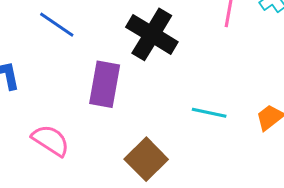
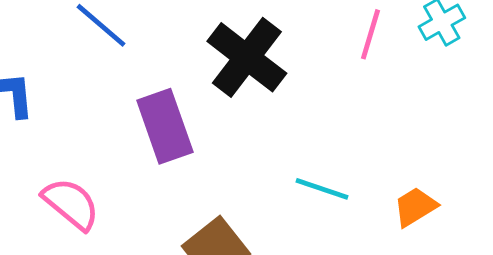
purple rectangle: (105, 84) -> (165, 126), turned -36

